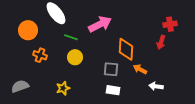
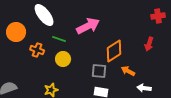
red cross: (170, 24) -> (158, 16), moved
orange diamond: (126, 49) -> (114, 51), turned 55
orange cross: (40, 55) -> (37, 50), moved

